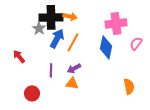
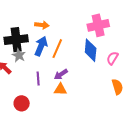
orange arrow: (70, 16) -> (42, 25), moved
black cross: (51, 17) -> (16, 40), moved
gray star: (39, 28) -> (19, 55), moved
pink semicircle: (136, 43) -> (113, 58), moved

